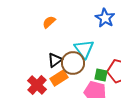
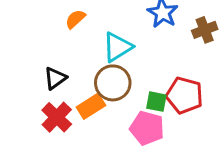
cyan triangle: (84, 49) -> (117, 47), moved, turned 35
black triangle: (55, 60) -> (55, 78), moved

